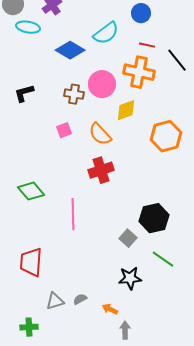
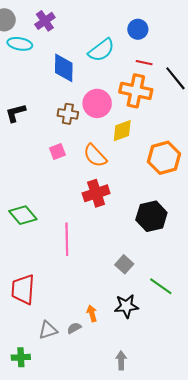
blue diamond: (70, 50) -> (64, 68), turned 60
black hexagon: (154, 218) -> (151, 216), moved
orange arrow: (110, 309) -> (92, 313), moved, turned 49

